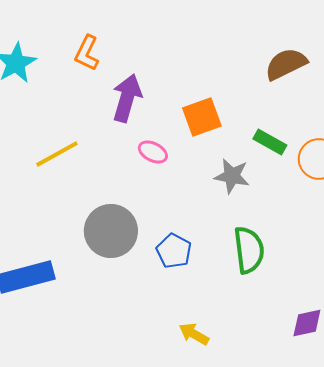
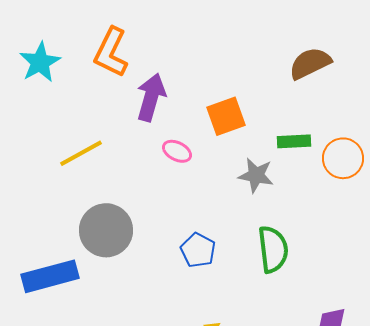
orange L-shape: (87, 53) -> (111, 52), size x1.4
green rectangle: (270, 142) -> (294, 141), turned -32
gray circle: (111, 231) -> (106, 230), moved

